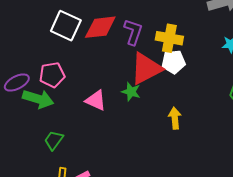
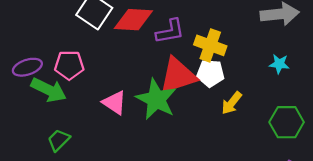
purple L-shape: (133, 32) -> (170, 31), turned 52
green star: (131, 92) -> (156, 99), size x1.8
yellow arrow: (175, 118) -> (232, 103), moved, turned -145

